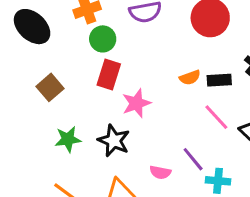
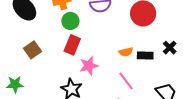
pink line: (216, 117) -> (126, 81), moved
green star: (68, 139) -> (15, 84), moved

